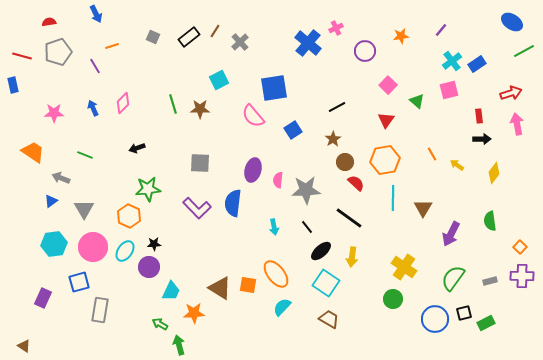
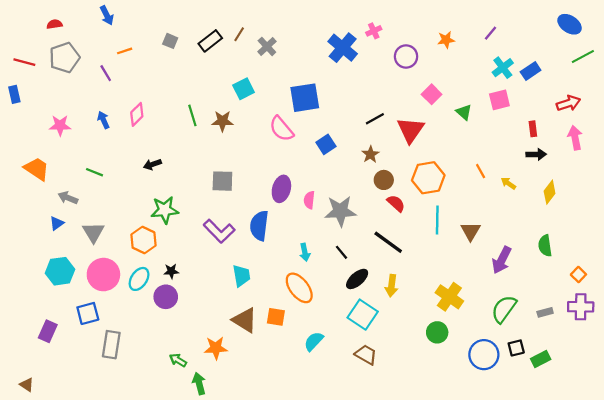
red triangle: (386, 120) -> (410, 130), moved, size x1.5
orange ellipse: (276, 274) -> (299, 288), moved
cyan trapezoid: (171, 291) -> (241, 276), moved, turned -35

